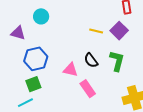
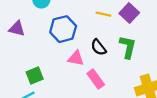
purple triangle: (18, 33) -> (17, 29), moved
blue hexagon: (36, 59) -> (63, 29), moved

